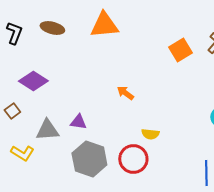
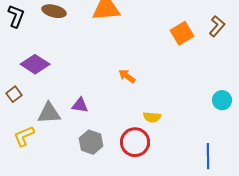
yellow L-shape: (22, 153) -> (24, 136), turned 125
gray hexagon: (89, 159) -> (91, 142), size x0.7

